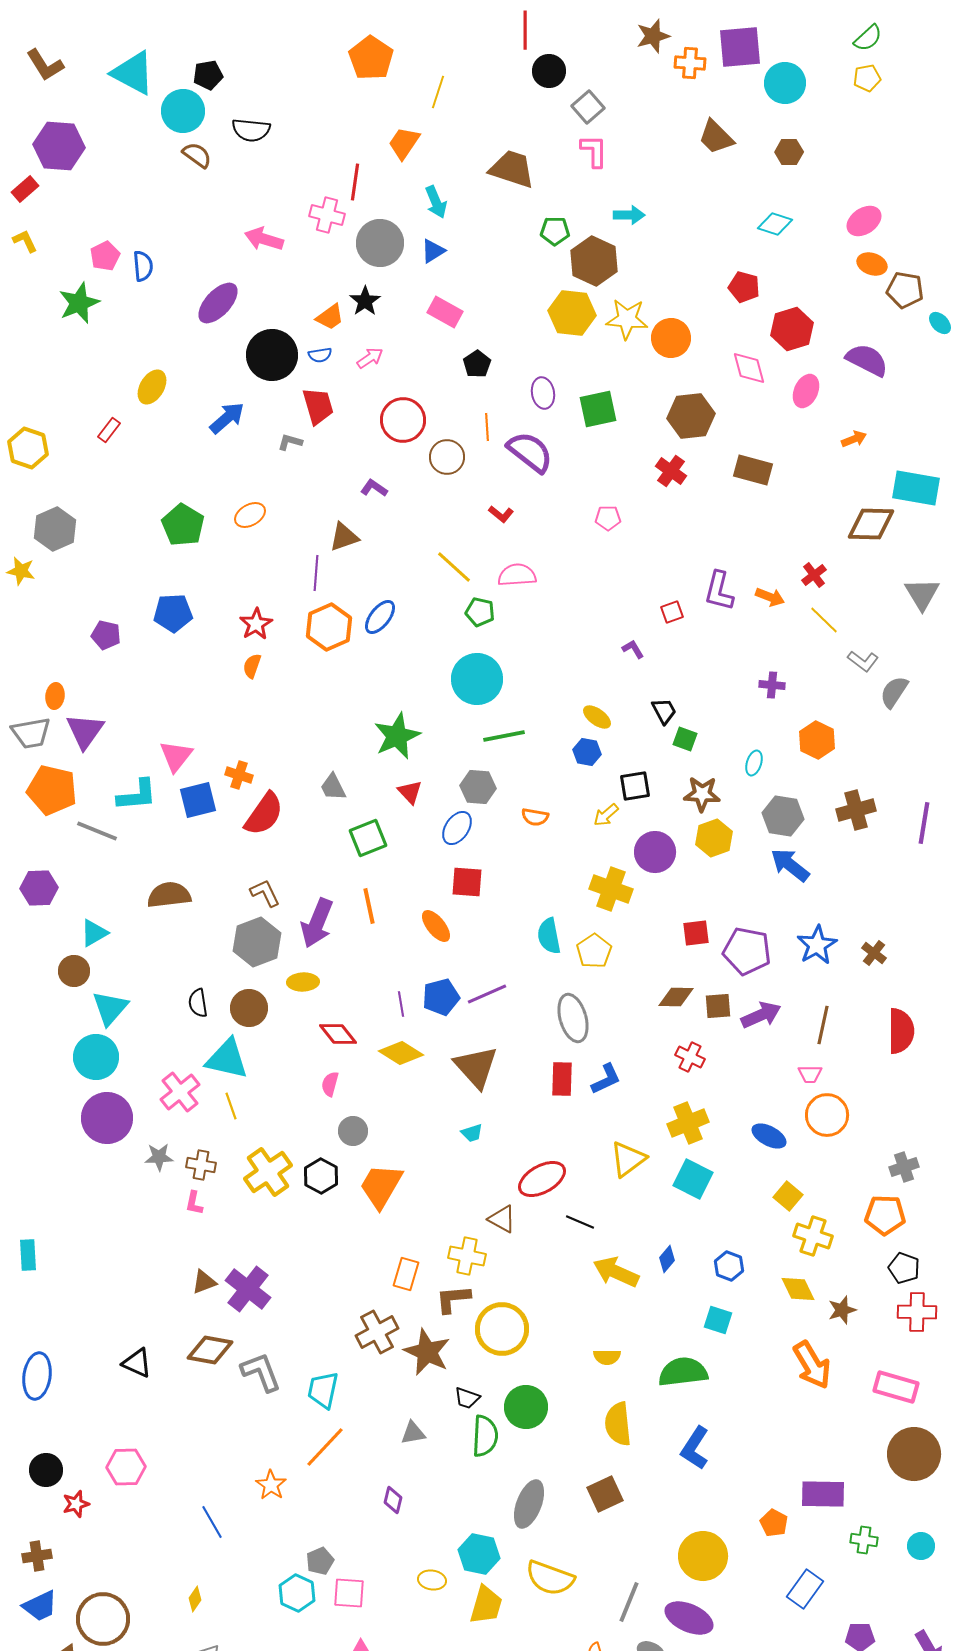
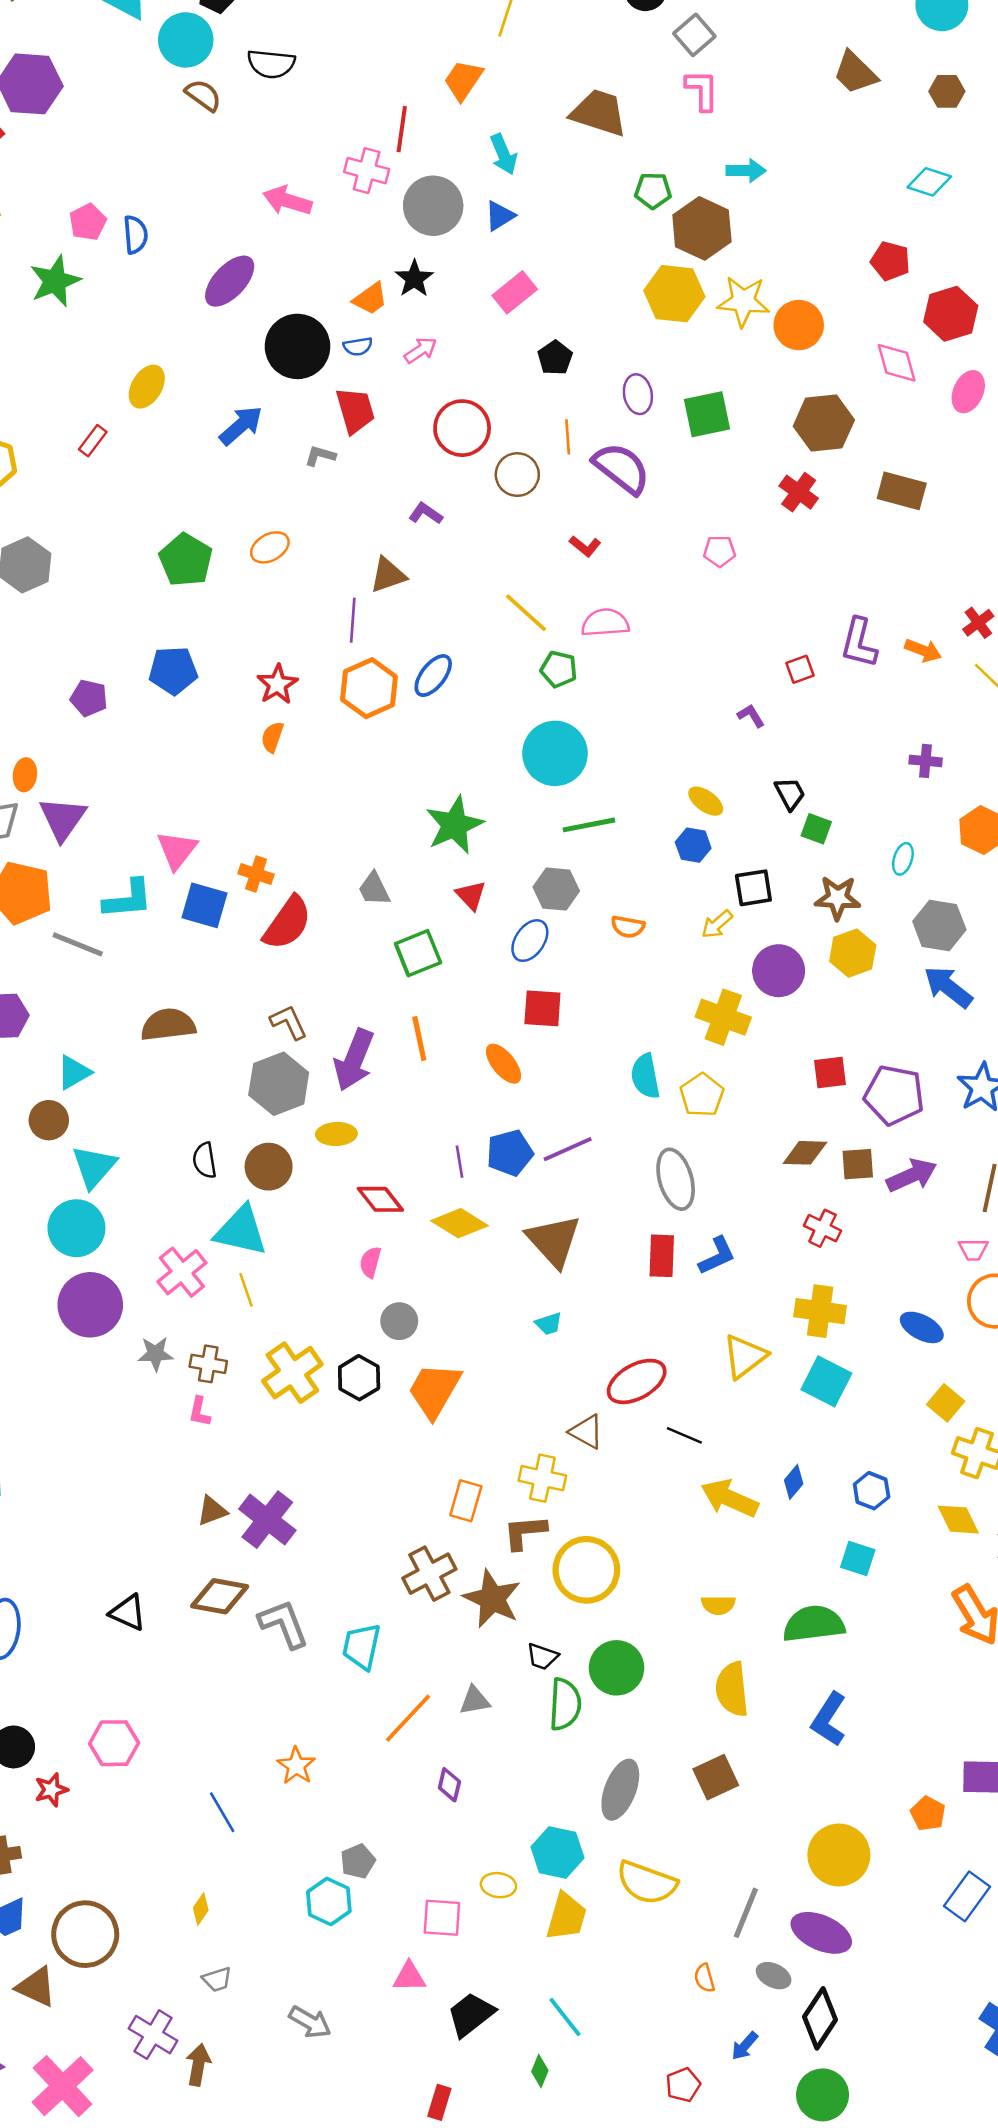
pink rectangle: (445, 312) -> (515, 292), turned -68
blue square: (198, 800) -> (205, 905), turned 30
yellow cross: (688, 1123) -> (820, 1311), turned 30
orange line: (325, 1447) -> (408, 1718), moved
pink square: (349, 1593) -> (442, 1918), moved

